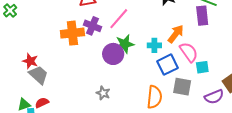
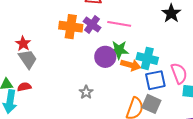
pink line: (119, 19) -> (119, 24), turned 45
orange arrow: (176, 34) -> (131, 65), moved, turned 54
cyan cross: (154, 45) -> (147, 58), size x1.5
gray square: (182, 87) -> (151, 104), moved

